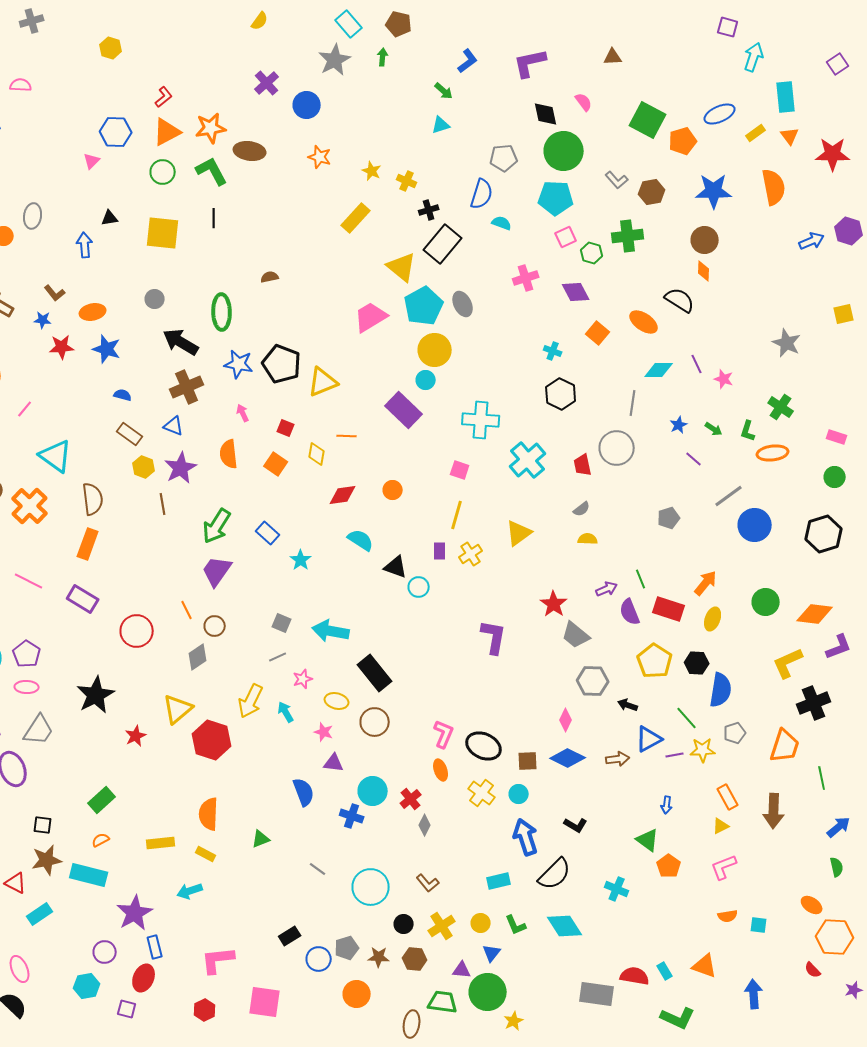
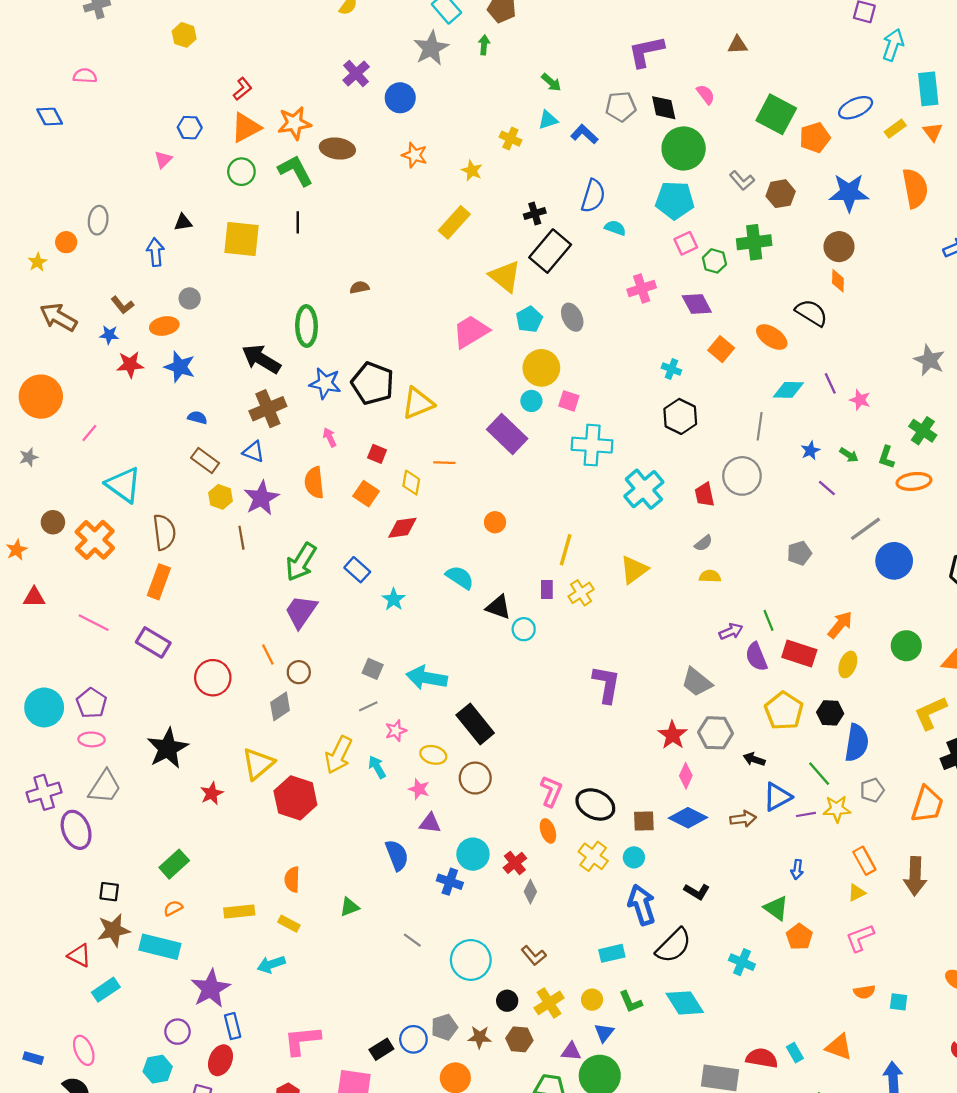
blue L-shape: (468, 61) -> (584, 134), moved, turned -100
blue hexagon: (116, 132) -> (190, 128), size x0.7
gray pentagon: (504, 158) -> (621, 107), moved
yellow cross: (407, 181) -> (510, 139), moved
gray circle: (155, 299) -> (190, 298), moved
cyan pentagon: (424, 306) -> (529, 319), size x0.6
pink square: (460, 470) -> (569, 401), moved
red diamond: (343, 495) -> (402, 528), moved
red star: (554, 604) -> (673, 735), moved
orange semicircle: (209, 814) -> (292, 879), size x0.7
black rectangle: (290, 936) -> (381, 1049), moved

